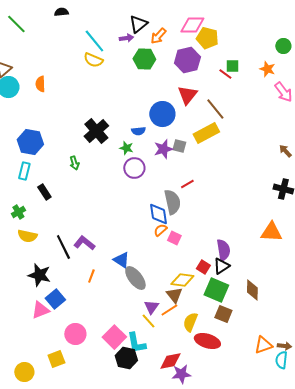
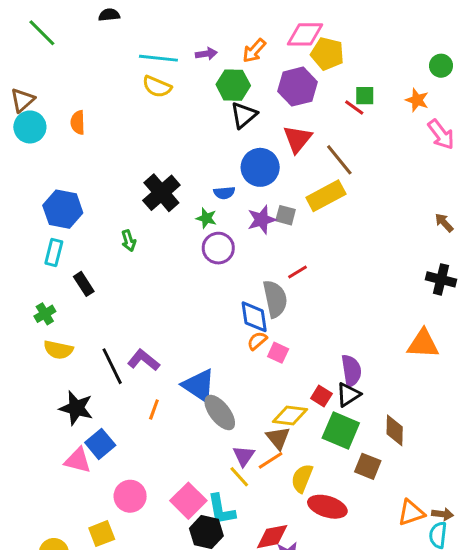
black triangle: (138, 24) -> (244, 115), moved
cyan line: (94, 41) -> (158, 58), turned -45
blue triangle: (121, 260) -> (199, 386), size x1.4
pink triangle: (40, 310) -> (78, 460), turned 36
brown square: (223, 314) -> (368, 466), moved

